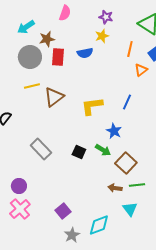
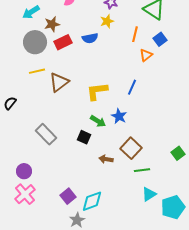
red rectangle: (58, 57) -> (63, 42), turned 60
green arrow: (103, 150) -> (98, 121), moved
brown arrow: (115, 188) -> (106, 159), moved
cyan triangle: (130, 209) -> (149, 194), moved, turned 35
cyan diamond: (99, 225) -> (92, 201), moved

